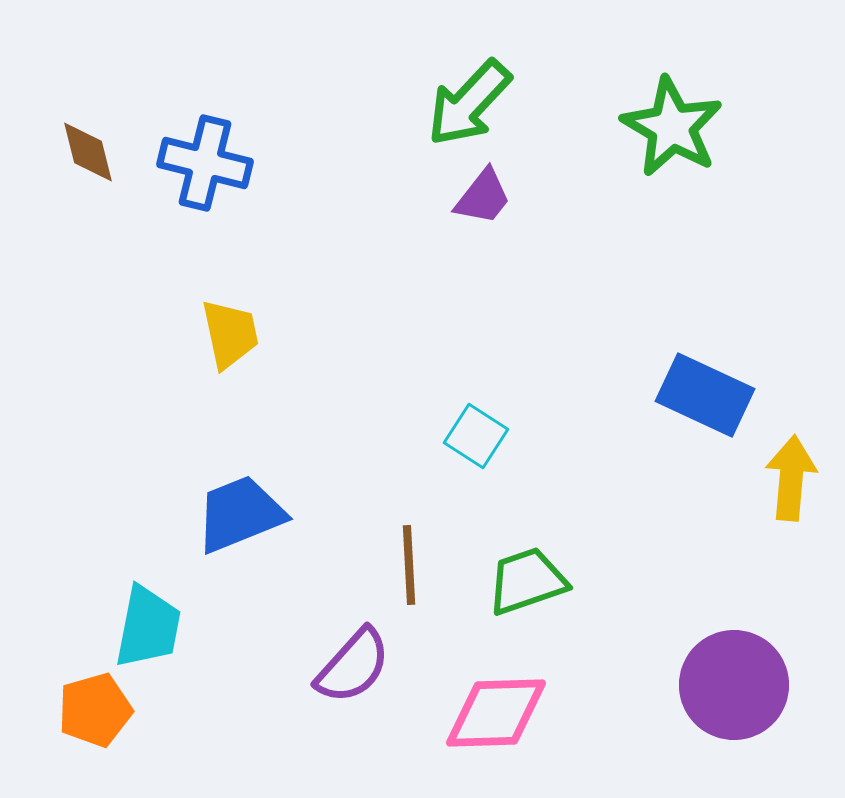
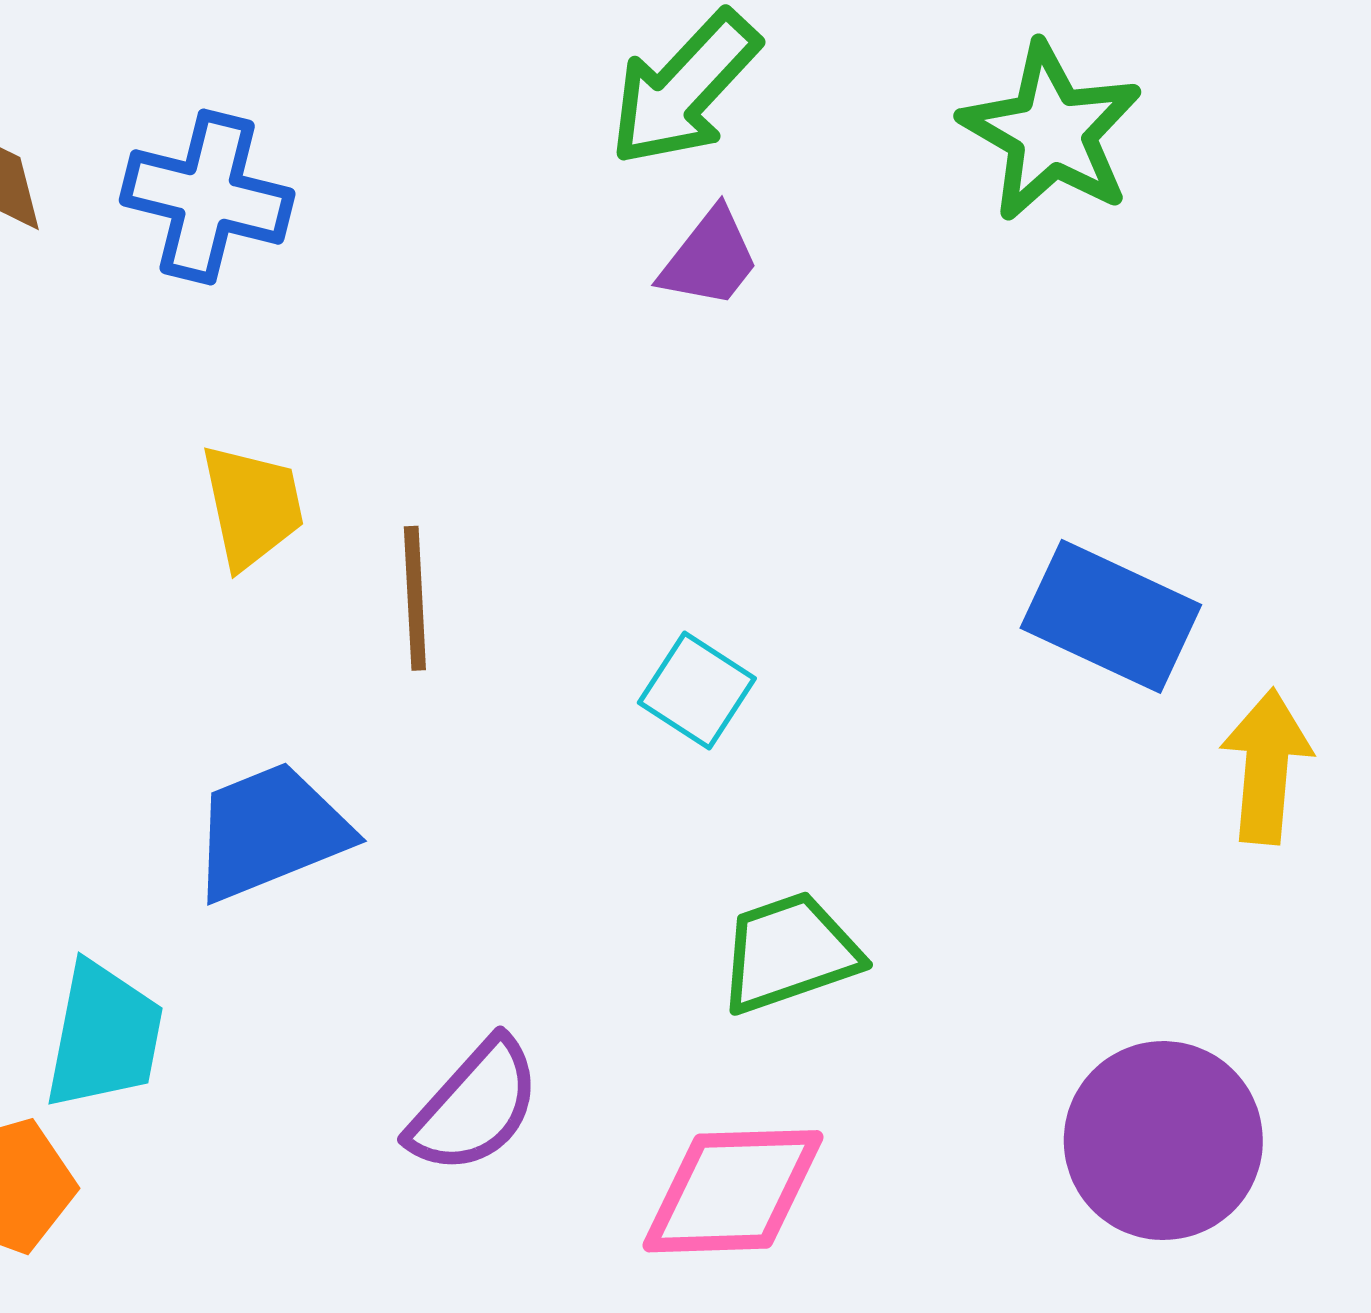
brown line: (409, 565) -> (415, 598), moved

